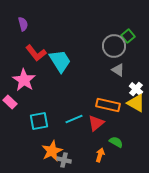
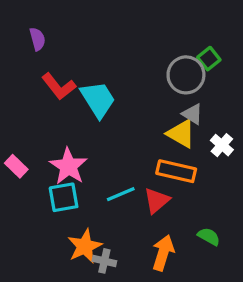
pink star: (24, 80) -> (68, 166), moved
yellow triangle: (136, 103) -> (181, 134), moved
green semicircle: (116, 142) -> (209, 236), moved
orange arrow: (100, 155) -> (163, 253), size x1.5

